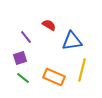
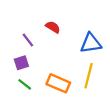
blue triangle: (72, 41) -> (91, 43), moved

